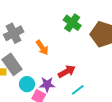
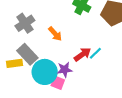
cyan circle: (27, 84) -> (45, 72), size x1.6
cyan line: (78, 90) -> (95, 53), moved

